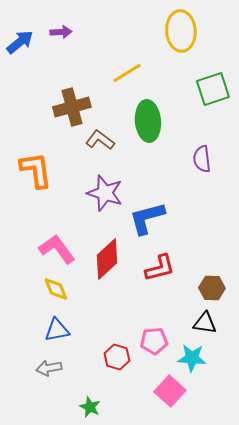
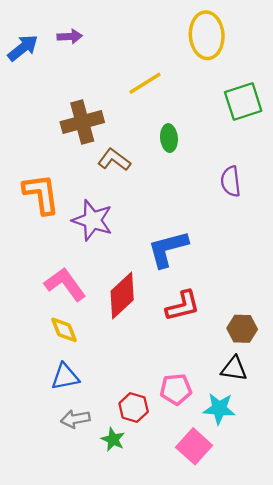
green ellipse: (148, 121) -> (169, 138), size x0.6
purple star: (105, 193) -> (92, 220), moved
gray arrow: (49, 368) -> (75, 419), moved
green star: (90, 407) -> (113, 439), moved

